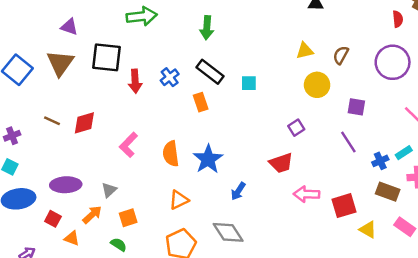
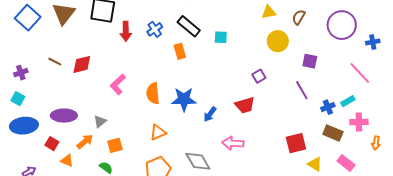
blue star: (208, 159) -> (184, 99), turned 30
blue arrow: (238, 191) -> (210, 114), moved
pink arrow: (306, 194) -> (233, 143), moved

